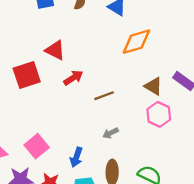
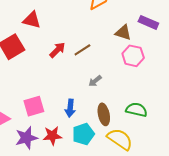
red arrow: (73, 78) -> (57, 50), moved
pink square: (37, 146) -> (34, 106), turned 35

